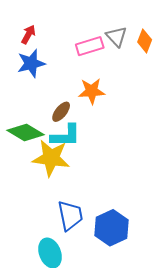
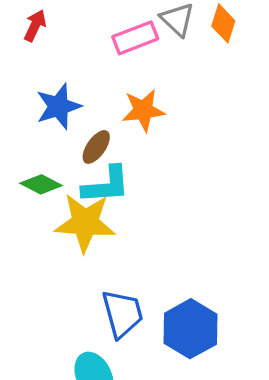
blue star: (31, 63) -> (58, 106), moved
green diamond: (25, 132) -> (41, 184), size x0.7

